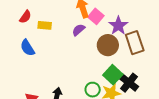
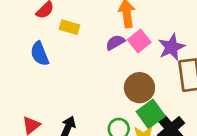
pink square: (96, 16) -> (139, 41), moved
brown circle: (108, 45) -> (139, 88), moved

